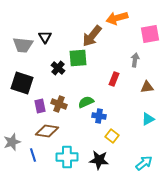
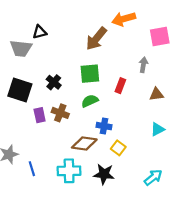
black triangle: (45, 37) -> (40, 32), moved, turned 48
green square: (78, 58) -> (90, 74), moved
black cross: (58, 68) -> (54, 82), moved
green semicircle: (86, 102) -> (90, 101), moved
brown diamond: (47, 131) -> (84, 144), moved

